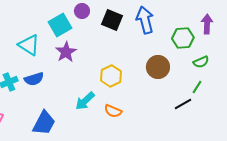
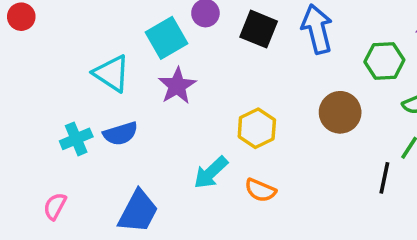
black line: (183, 104) -> (384, 178), turned -48

